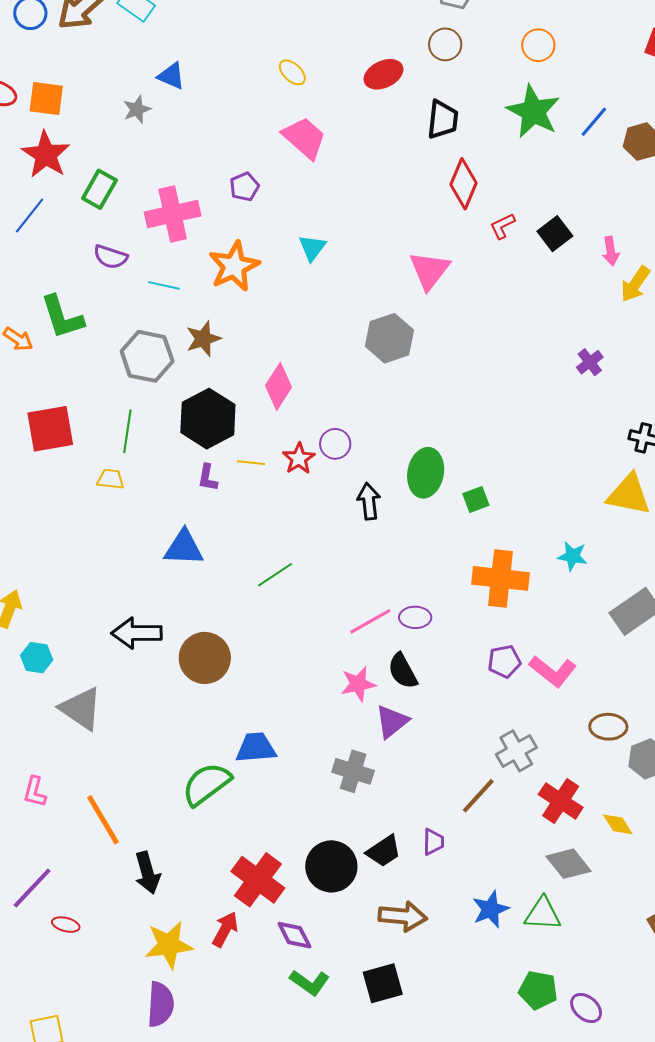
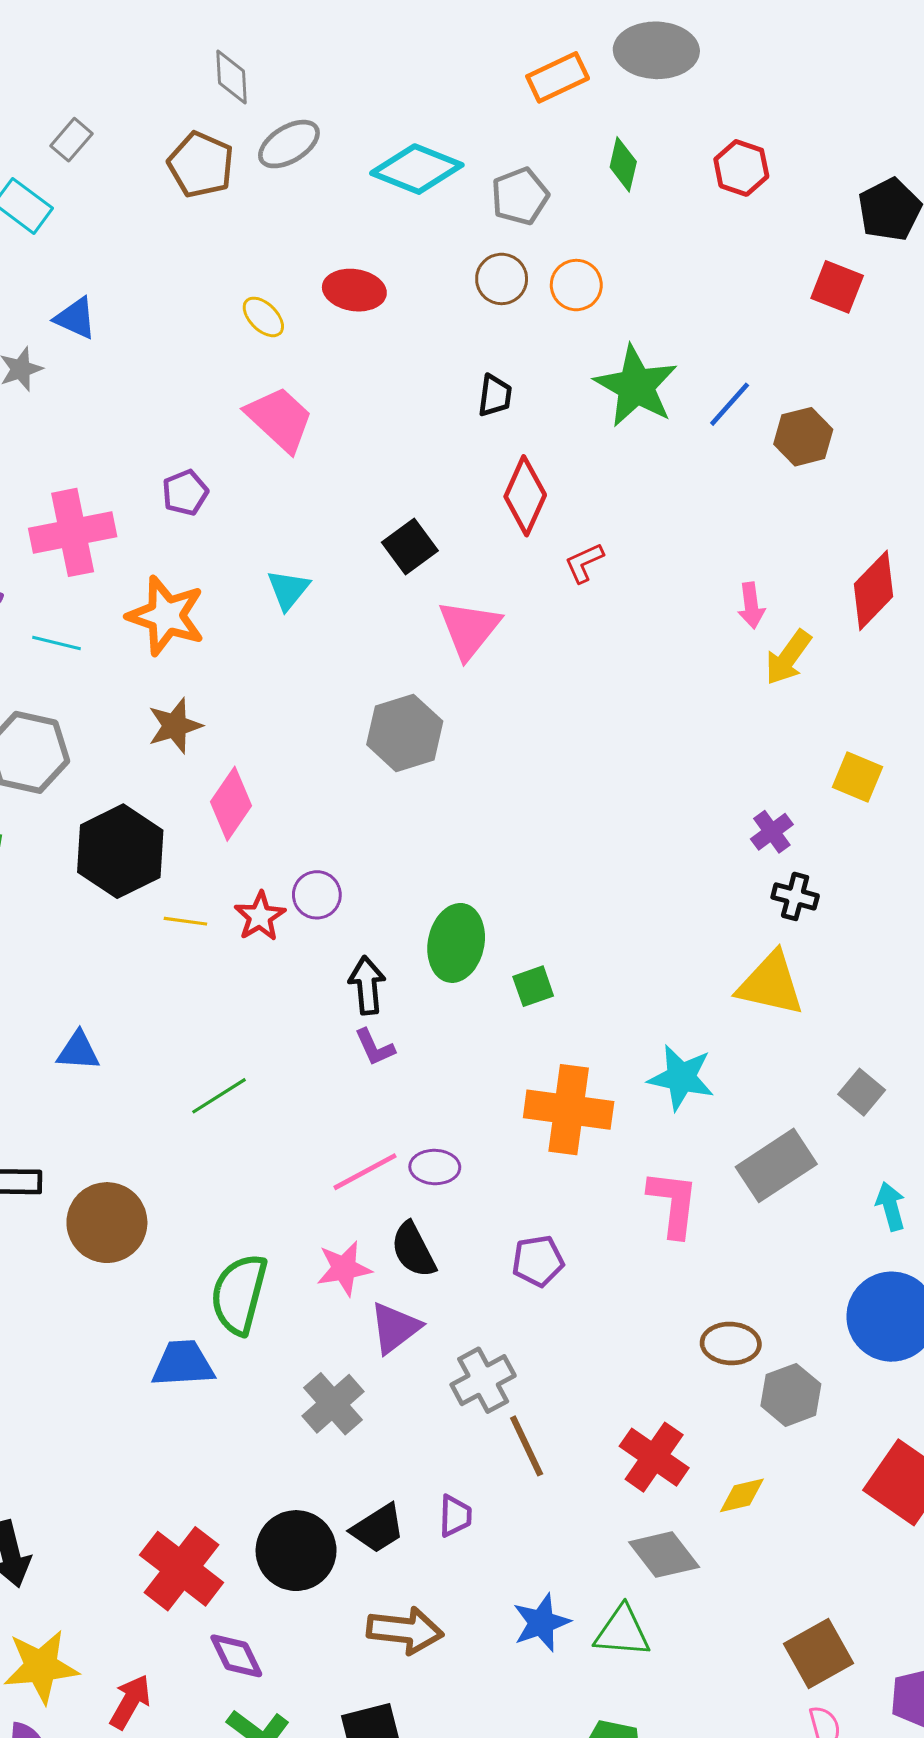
orange circle: (538, 45) -> (576, 285), moved
red ellipse: (383, 74) -> (354, 290), moved, turned 33
black trapezoid: (443, 120) -> (495, 396), size x0.7
black square: (555, 234) -> (410, 547), moved
orange star: (234, 266) -> (166, 616), turned -30
brown star: (203, 339) -> (175, 726), moved
purple cross: (590, 362) -> (772, 832), moved
purple L-shape: (208, 478) -> (375, 1047), moved, turned -36
blue triangle: (184, 548) -> (78, 1051), size x0.7
cyan star: (573, 556) -> (681, 1078), size x1.4
purple pentagon: (504, 661) -> (538, 1261), moved
pink L-shape: (553, 671) -> (673, 1204), moved, turned -123
gray cross: (516, 751) -> (483, 1380), moved
gray cross: (353, 771) -> (333, 1404), turned 30
green semicircle: (207, 784) -> (239, 1294), moved, turned -40
brown line: (478, 796) -> (527, 1446), turned -69
yellow diamond: (618, 824) -> (742, 1495), turned -72
red arrow: (225, 929) -> (130, 1702), moved

